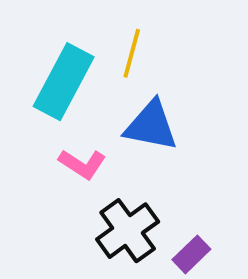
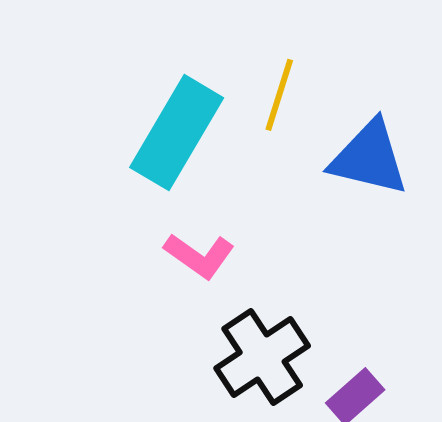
blue triangle: (151, 126) -> (369, 158), moved

